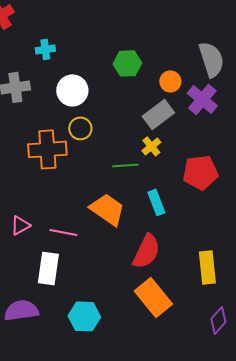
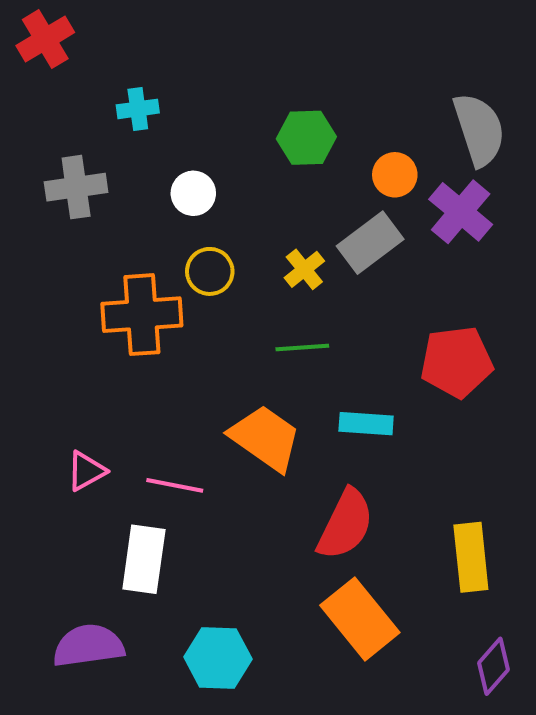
white circle: (72, 90) -> (193, 193), size x0.7
yellow cross: (151, 146) -> (304, 269), moved
cyan rectangle: (156, 202) -> (366, 424), turned -65

